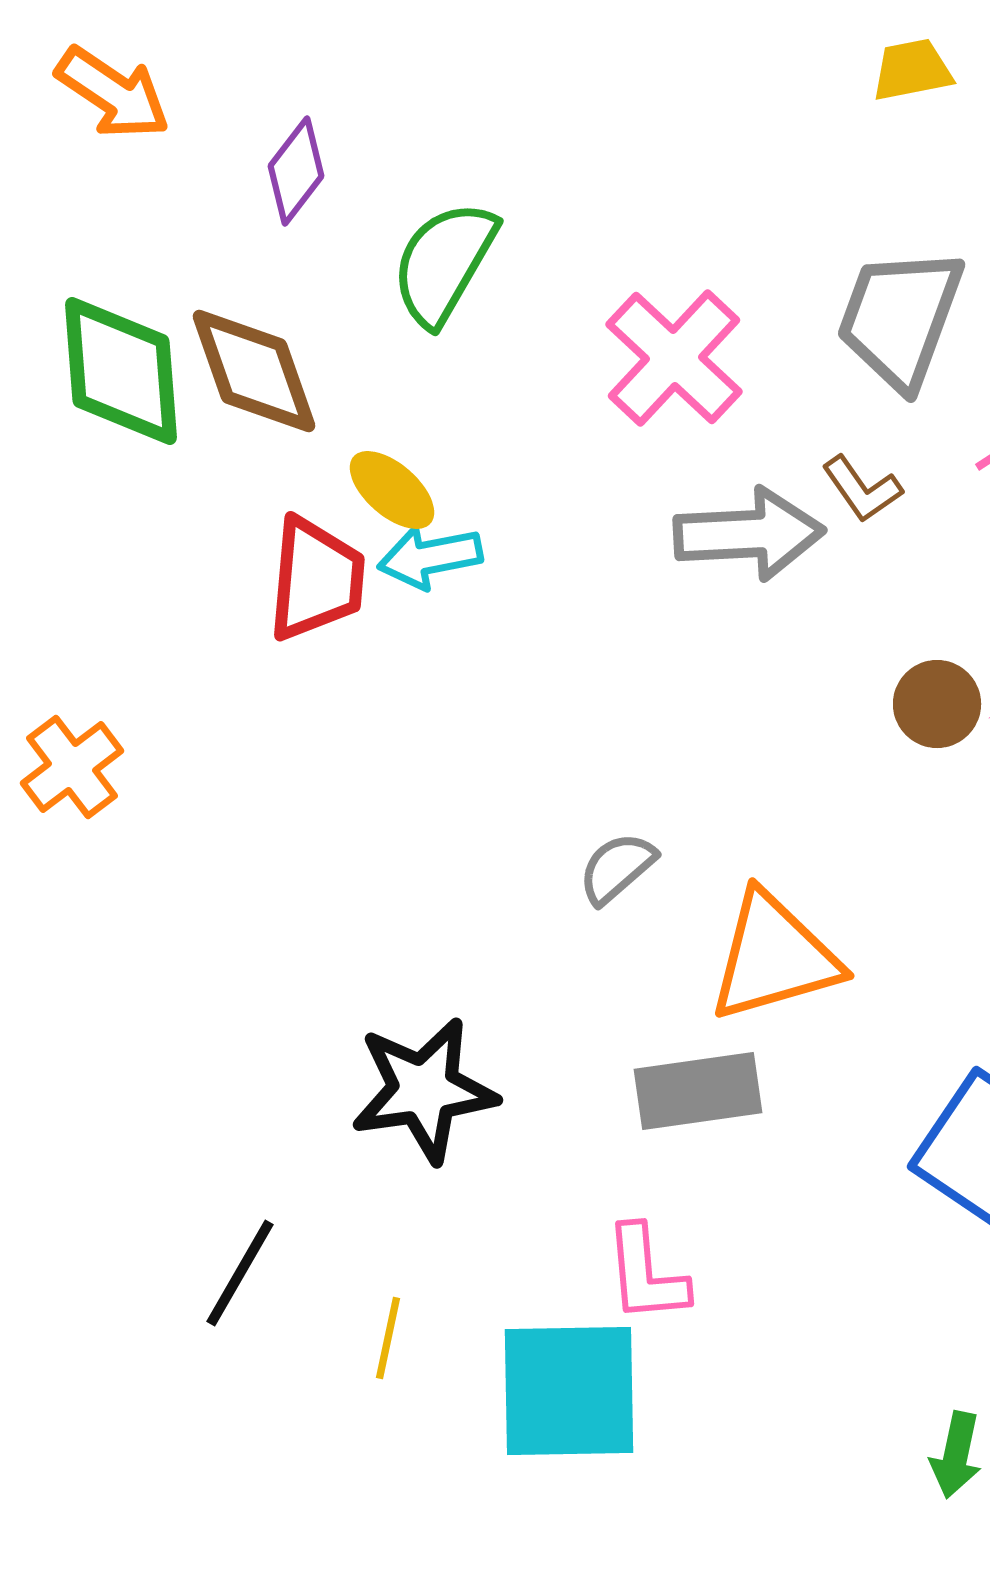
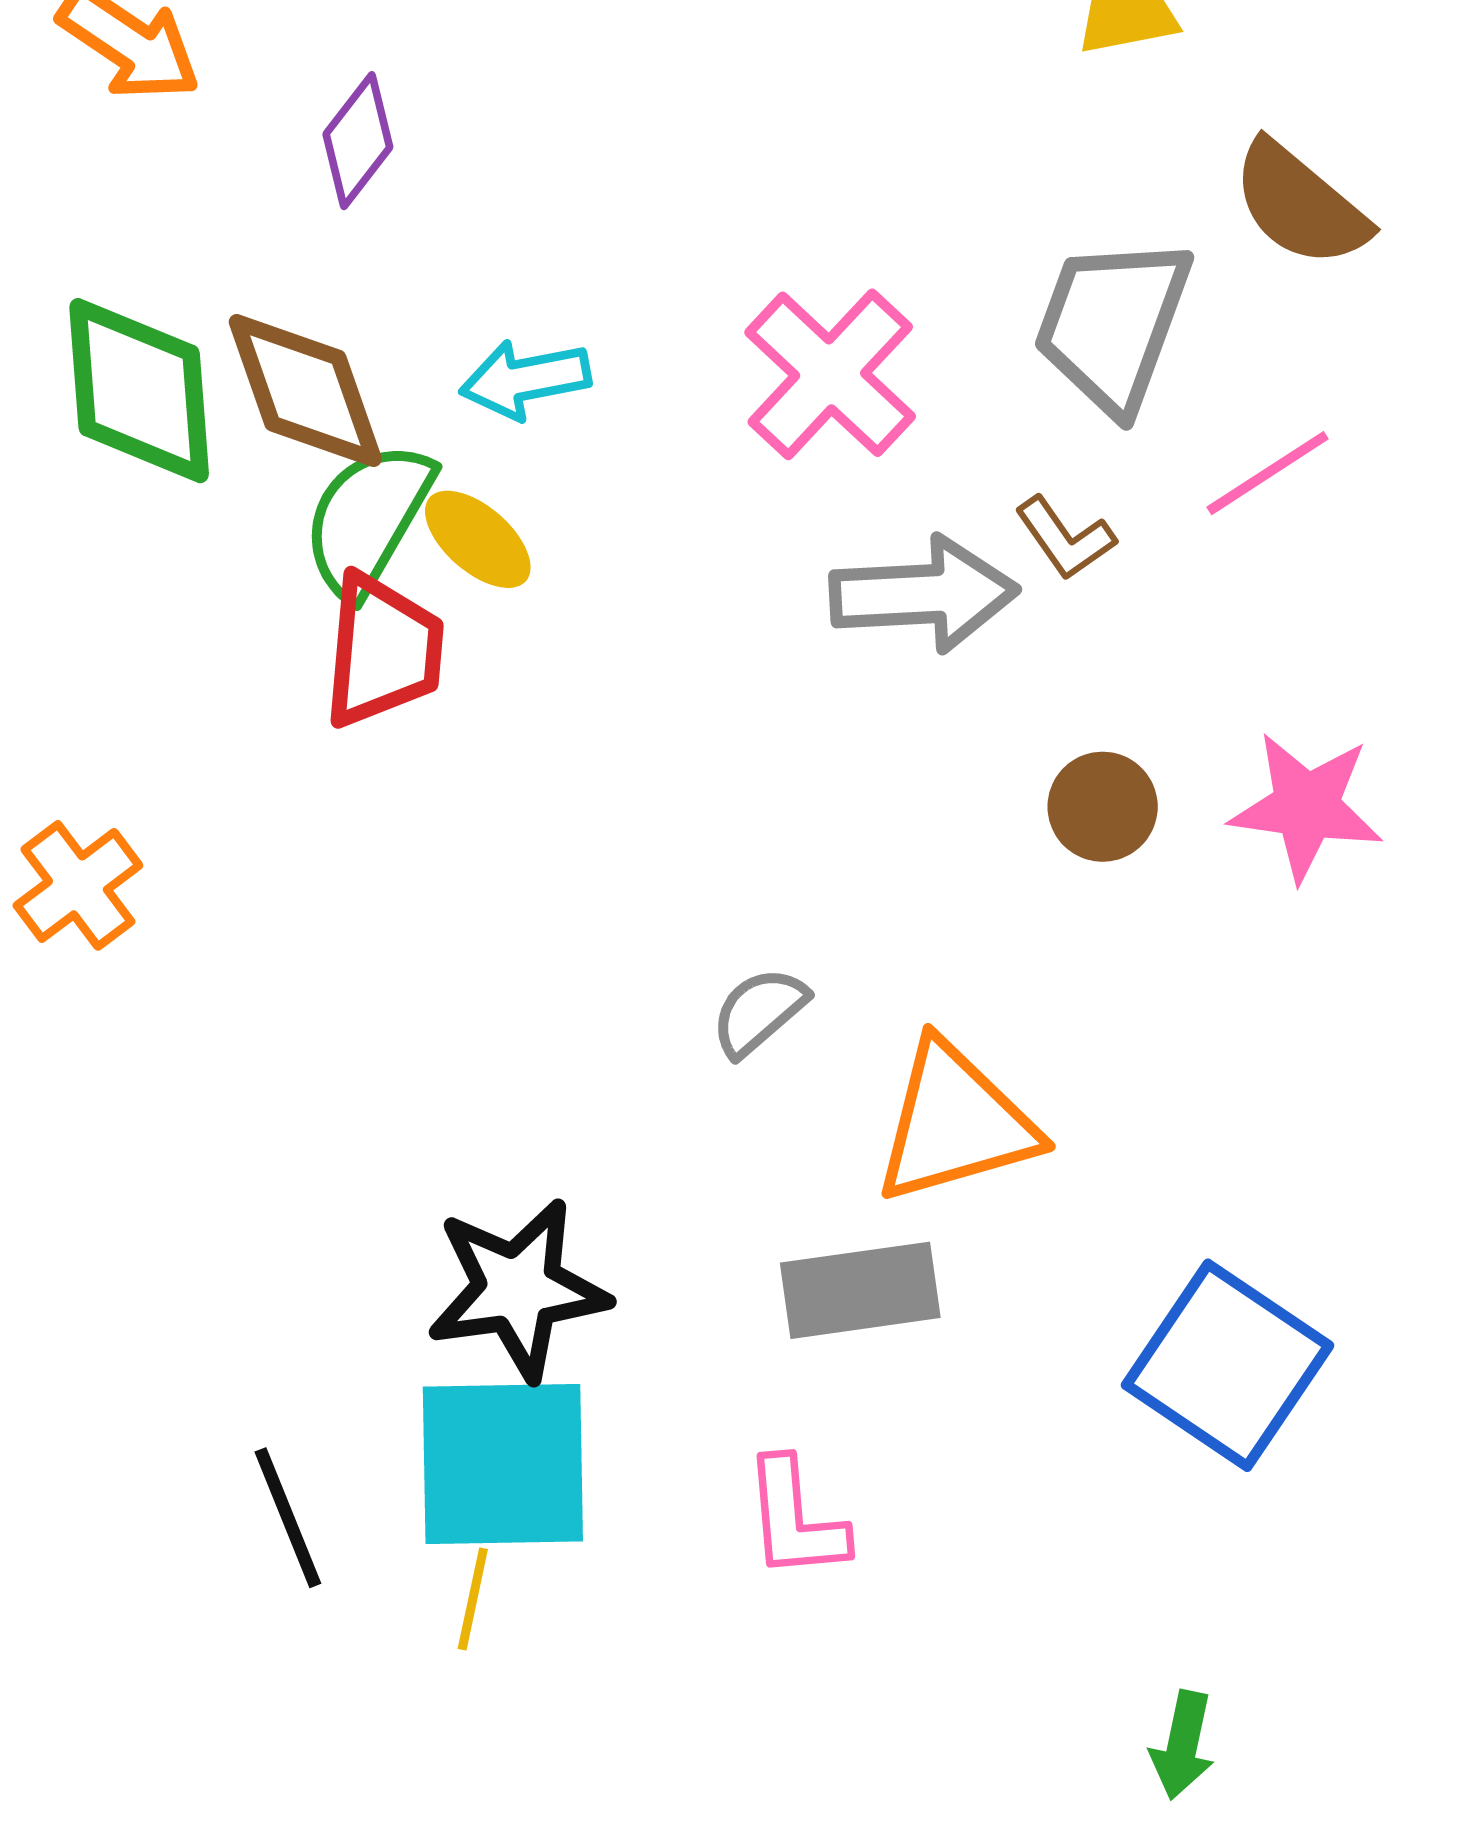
green semicircle: (444, 263) -> (368, 519), moved
cyan arrow: (430, 557) -> (525, 379), moved
brown circle: (937, 704) -> (1103, 807), moved
black line: (240, 1273) -> (288, 1518), turned -52
cyan square: (569, 1391) -> (503, 1464), moved

